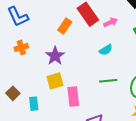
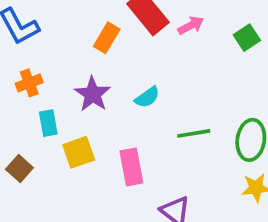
cyan semicircle: (106, 50) -> (147, 97), moved
yellow square: (55, 81) -> (79, 152), moved
cyan rectangle: (34, 104) -> (48, 123), moved

